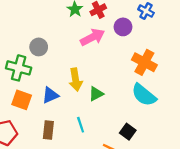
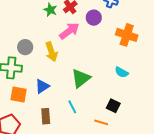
orange cross: (144, 62) -> (127, 35), moved
yellow arrow: (76, 80) -> (51, 52), moved
green triangle: (96, 94) -> (81, 78), size x1.5
cyan semicircle: (144, 95) -> (122, 72), size x0.6

